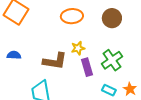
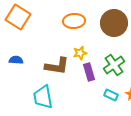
brown circle: (112, 18) -> (114, 23), size x1.4

